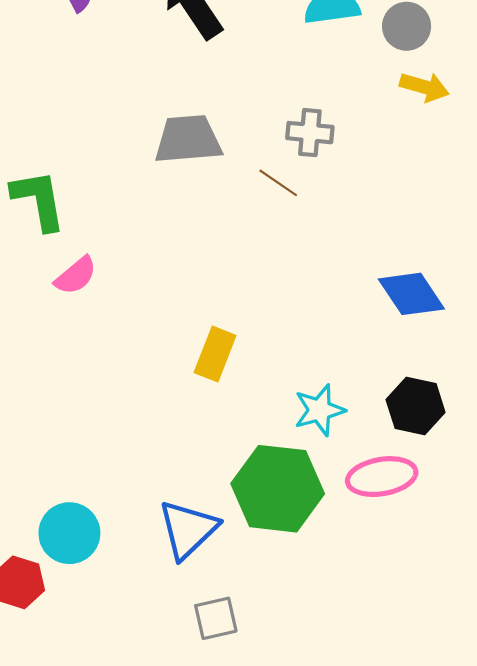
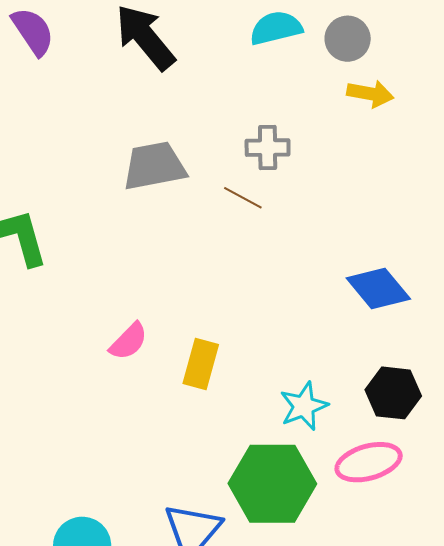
pink semicircle: (76, 276) -> (129, 341), moved

